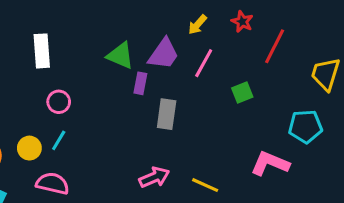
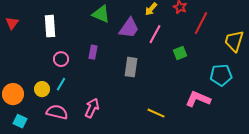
green triangle: (120, 56) -> (101, 14), moved
purple rectangle: (140, 83) -> (93, 52), moved
pink arrow: (154, 177) -> (92, 108), moved, turned -42

